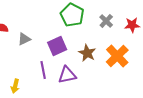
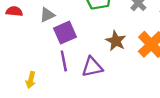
gray triangle: (24, 39) -> (47, 15), moved
purple square: (57, 46) -> (65, 33), moved

